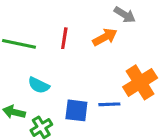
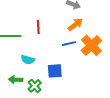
orange arrow: (105, 37) -> (75, 25), moved
blue line: (109, 104) -> (69, 44), moved

